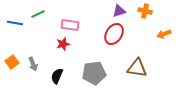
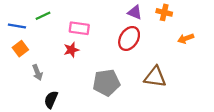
purple triangle: (119, 11) -> (135, 12), turned 40
orange square: (12, 62) -> (20, 49), moved
black semicircle: (57, 76) -> (51, 100), moved

